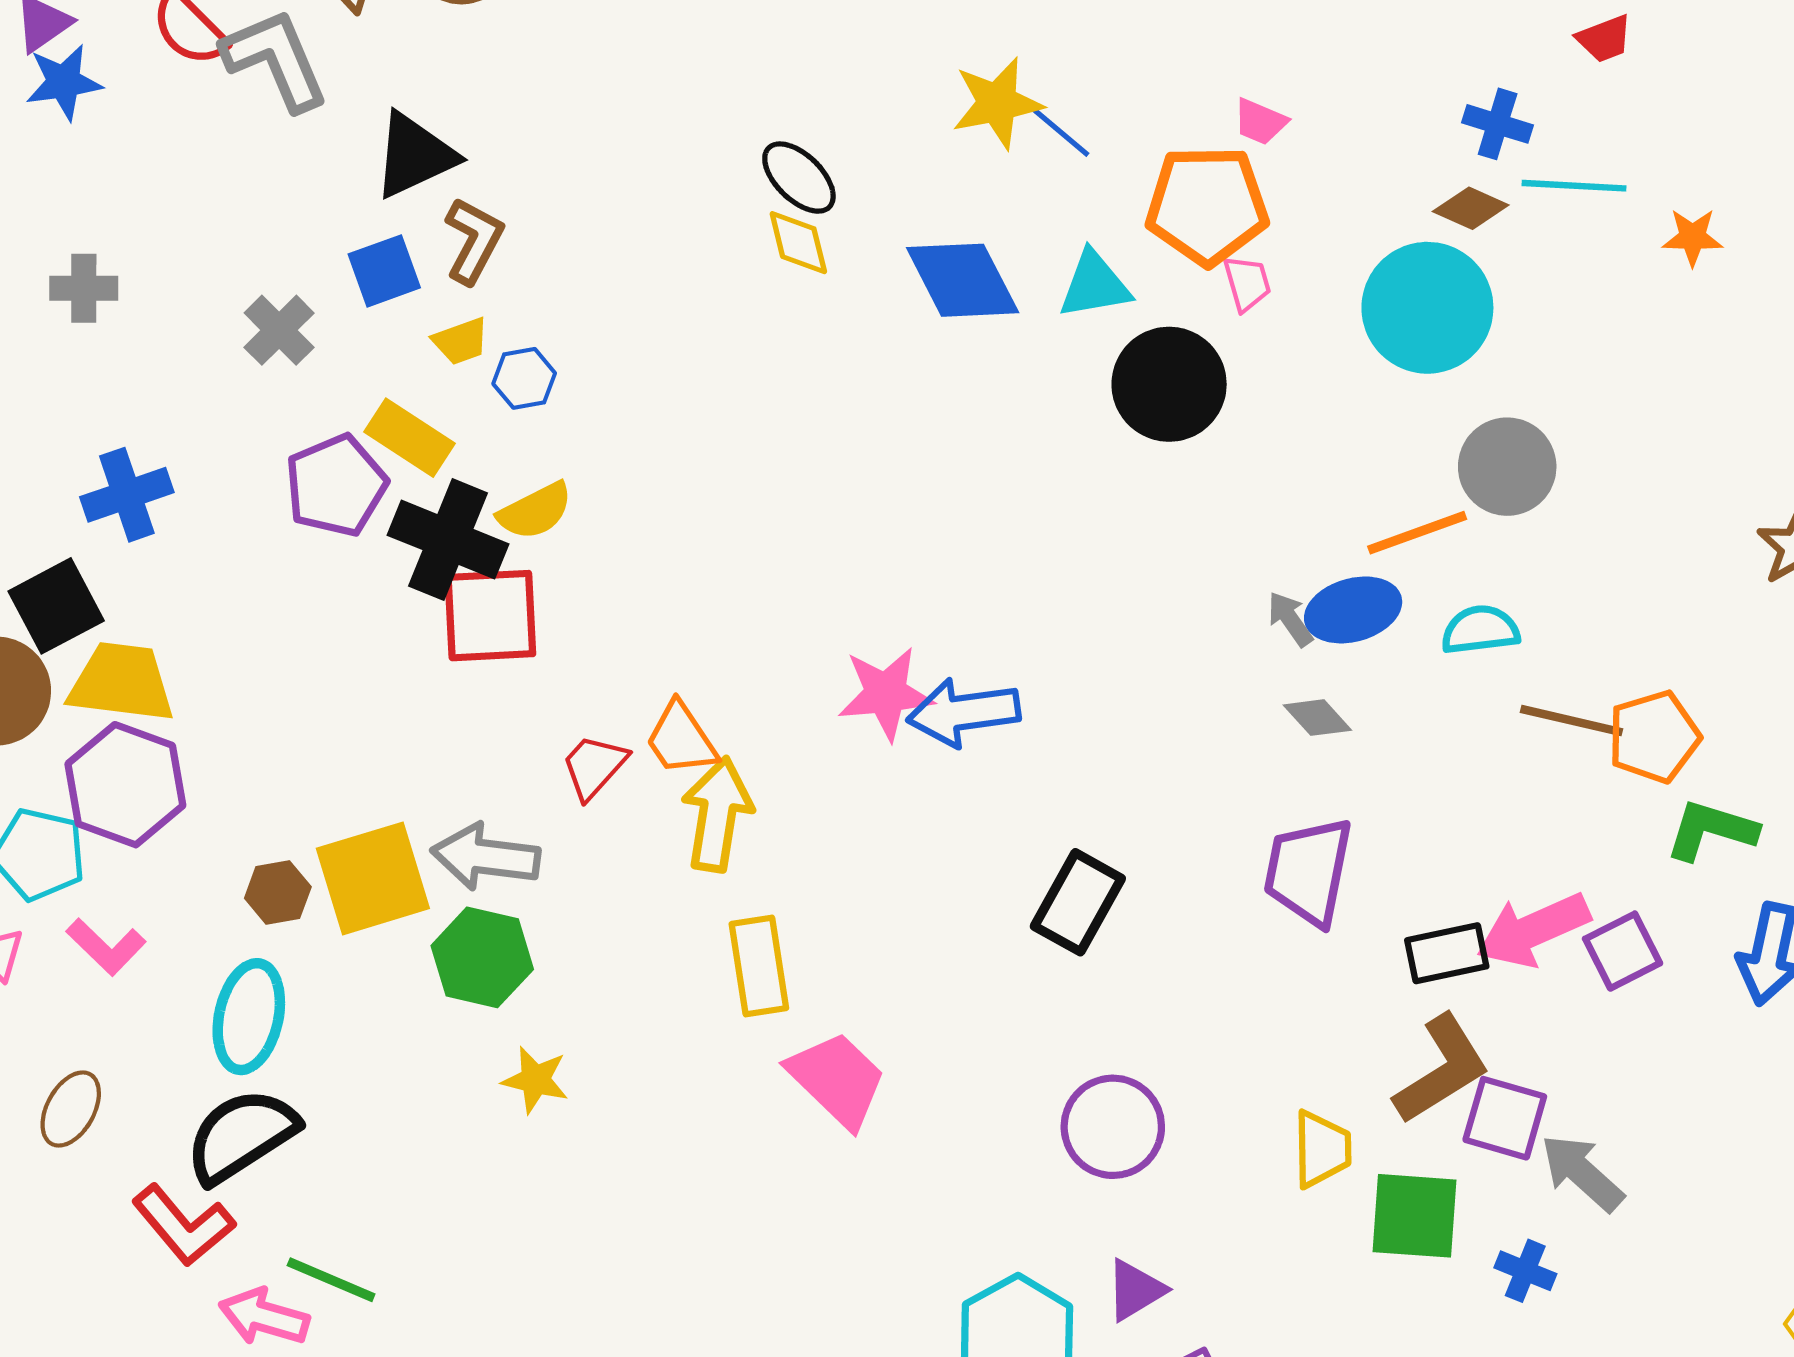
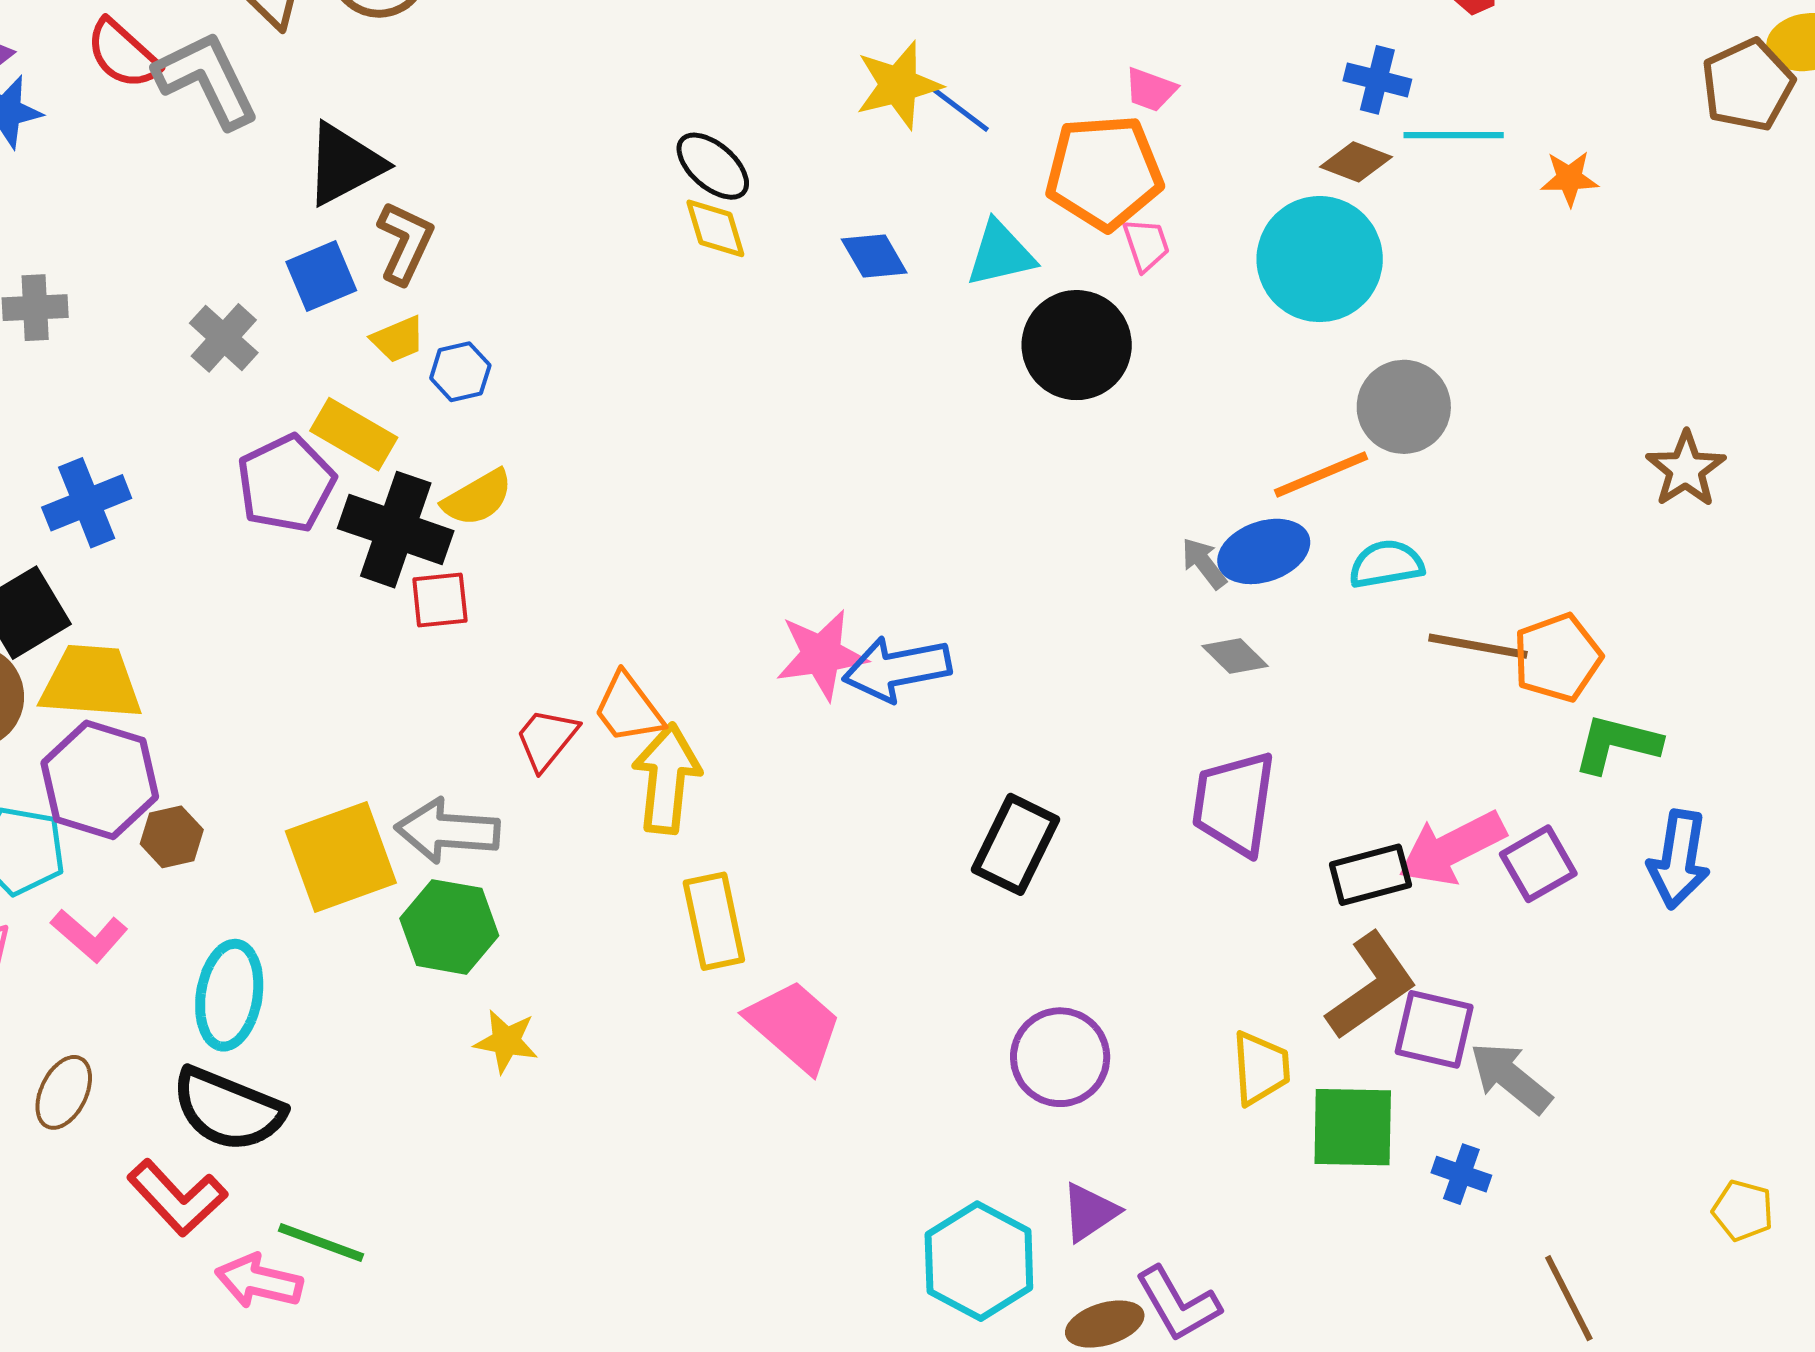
blue diamond: (963, 280) -> (874, 256), size x0.6
red square: (490, 616) -> (440, 600), size x0.6
brown hexagon: (278, 892) -> (172, 837), moved
black semicircle: (241, 1136) -> (228, 1109), turned -122

